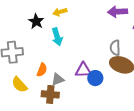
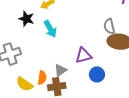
orange semicircle: (42, 70) -> (42, 78), moved
blue circle: (95, 78) -> (97, 74), moved

